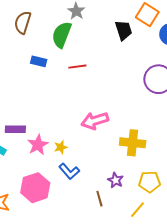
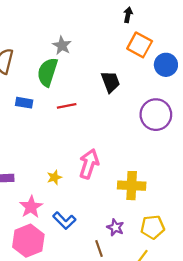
black trapezoid: (123, 30) -> (110, 82), moved
pink arrow: (95, 121) -> (89, 164), turned 128
pink star: (38, 145) -> (31, 207), moved
yellow star: (61, 147) -> (54, 177), moved

